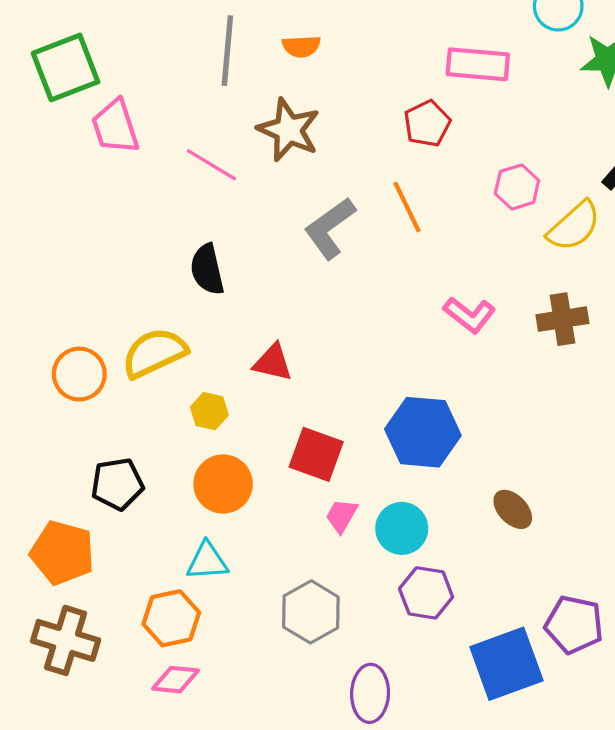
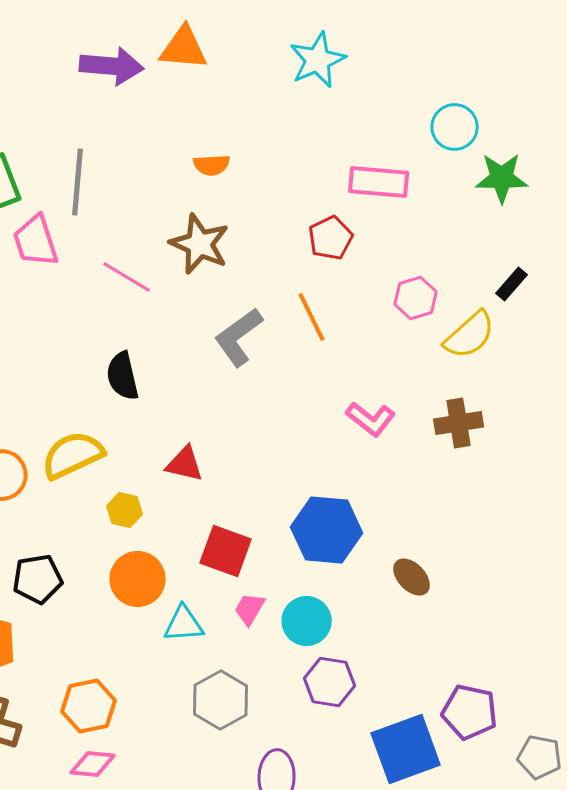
gray line: (227, 51) -> (78, 182), moved
brown ellipse: (513, 509) -> (412, 577), moved
cyan triangle: (207, 561) -> (184, 624), moved

